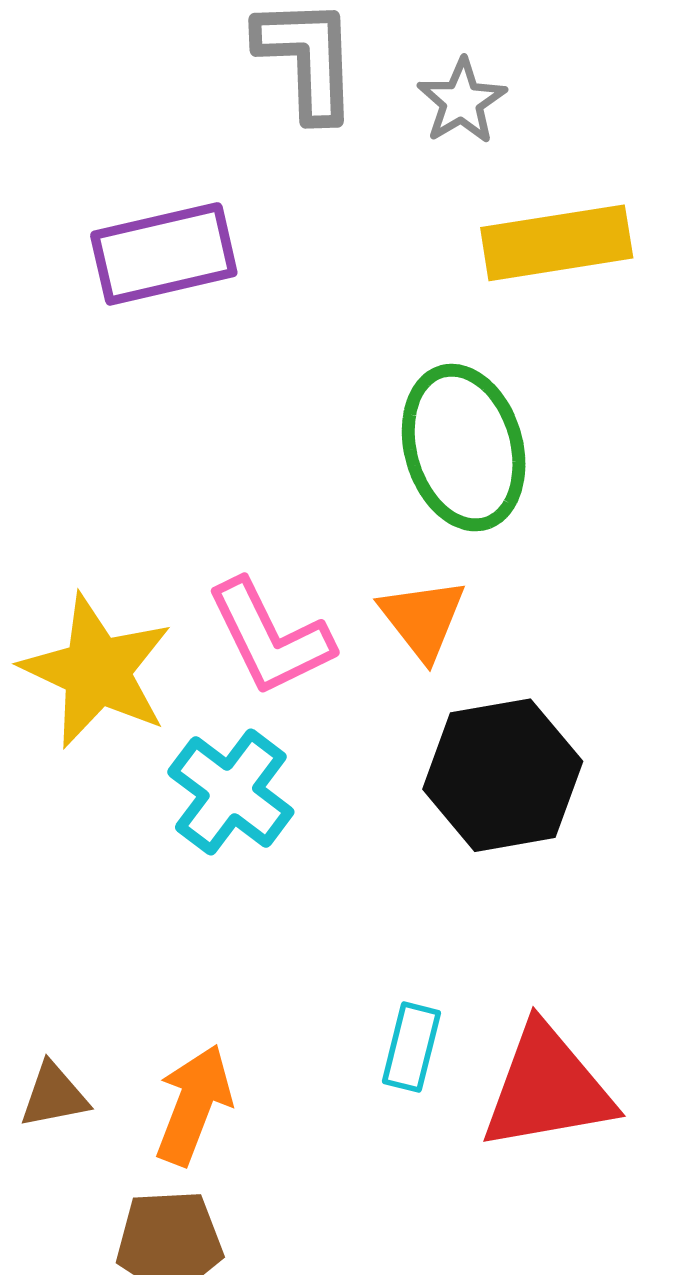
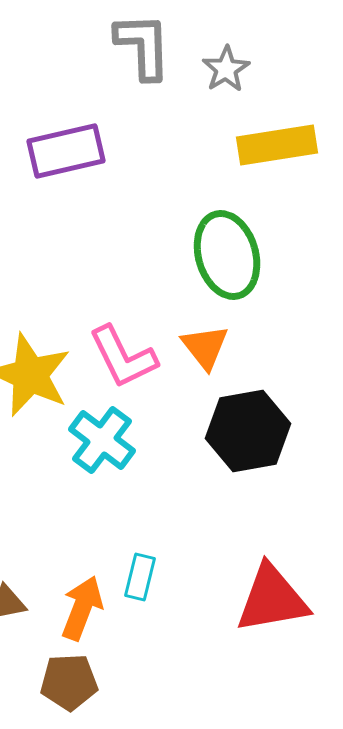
cyan rectangle: (411, 1047) -> (140, 577), moved

